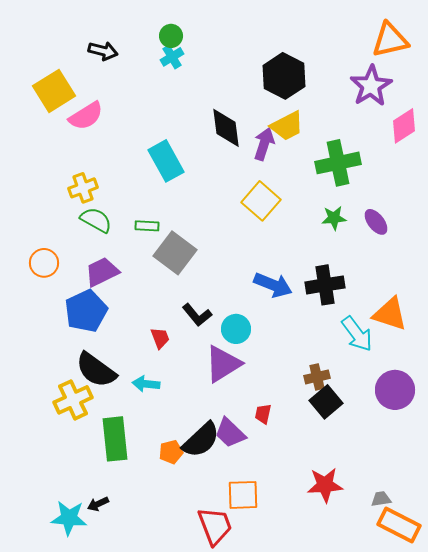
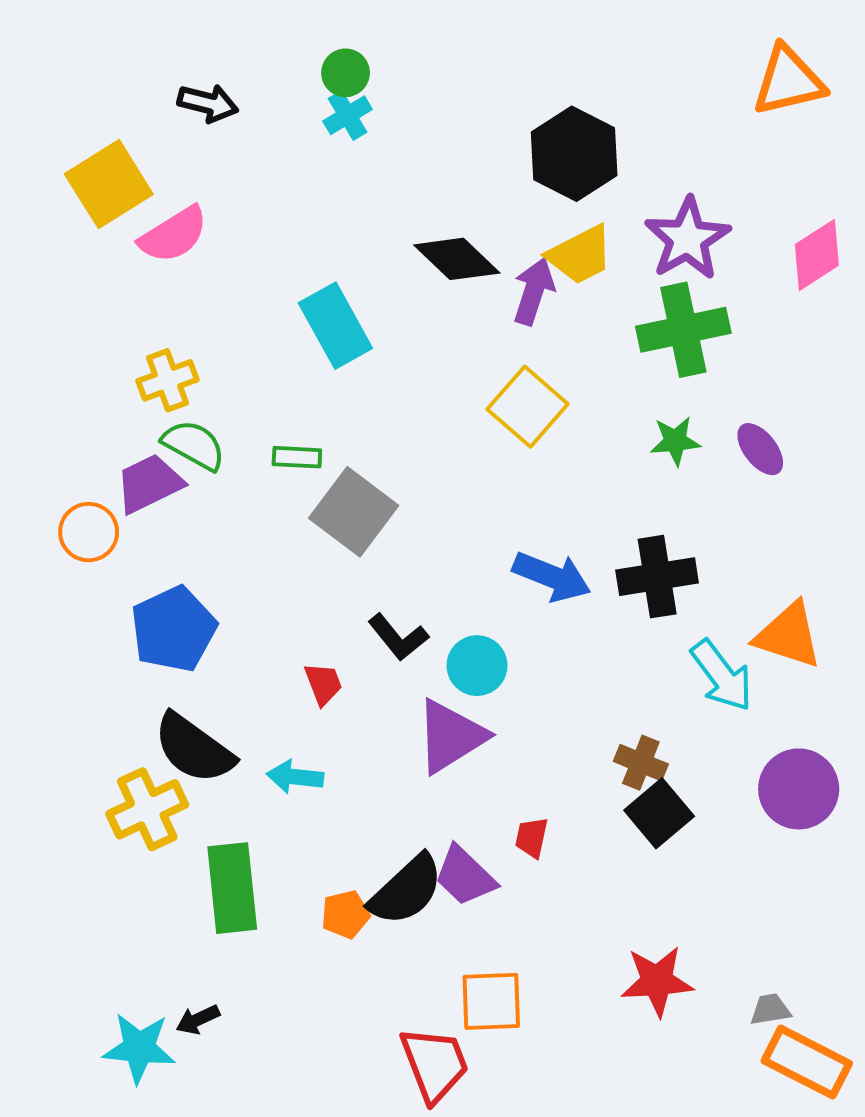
purple star: (371, 86) -> (687, 239), moved
black diamond: (226, 128) -> (457, 259), turned -39
purple trapezoid: (102, 272) -> (149, 483), moved
brown cross: (317, 377) -> (641, 763), turned 35

